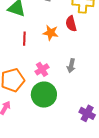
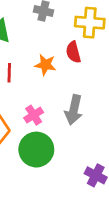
gray arrow: (71, 66) -> (74, 110), size x1.5

